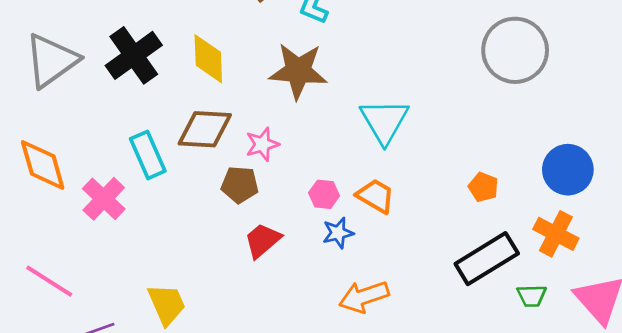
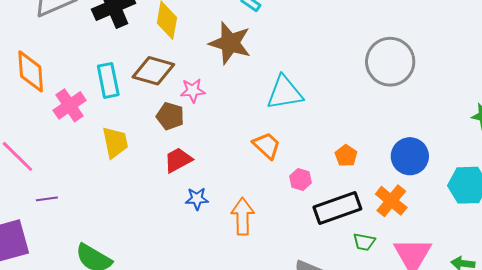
cyan triangle: (384, 121) -> (285, 93), turned 39
pink hexagon: (324, 194) -> (300, 179), moved
blue star: (338, 233) -> (197, 199), moved
orange arrow: (364, 297) -> (243, 216), turned 96
yellow trapezoid: (167, 304) -> (115, 142), moved

